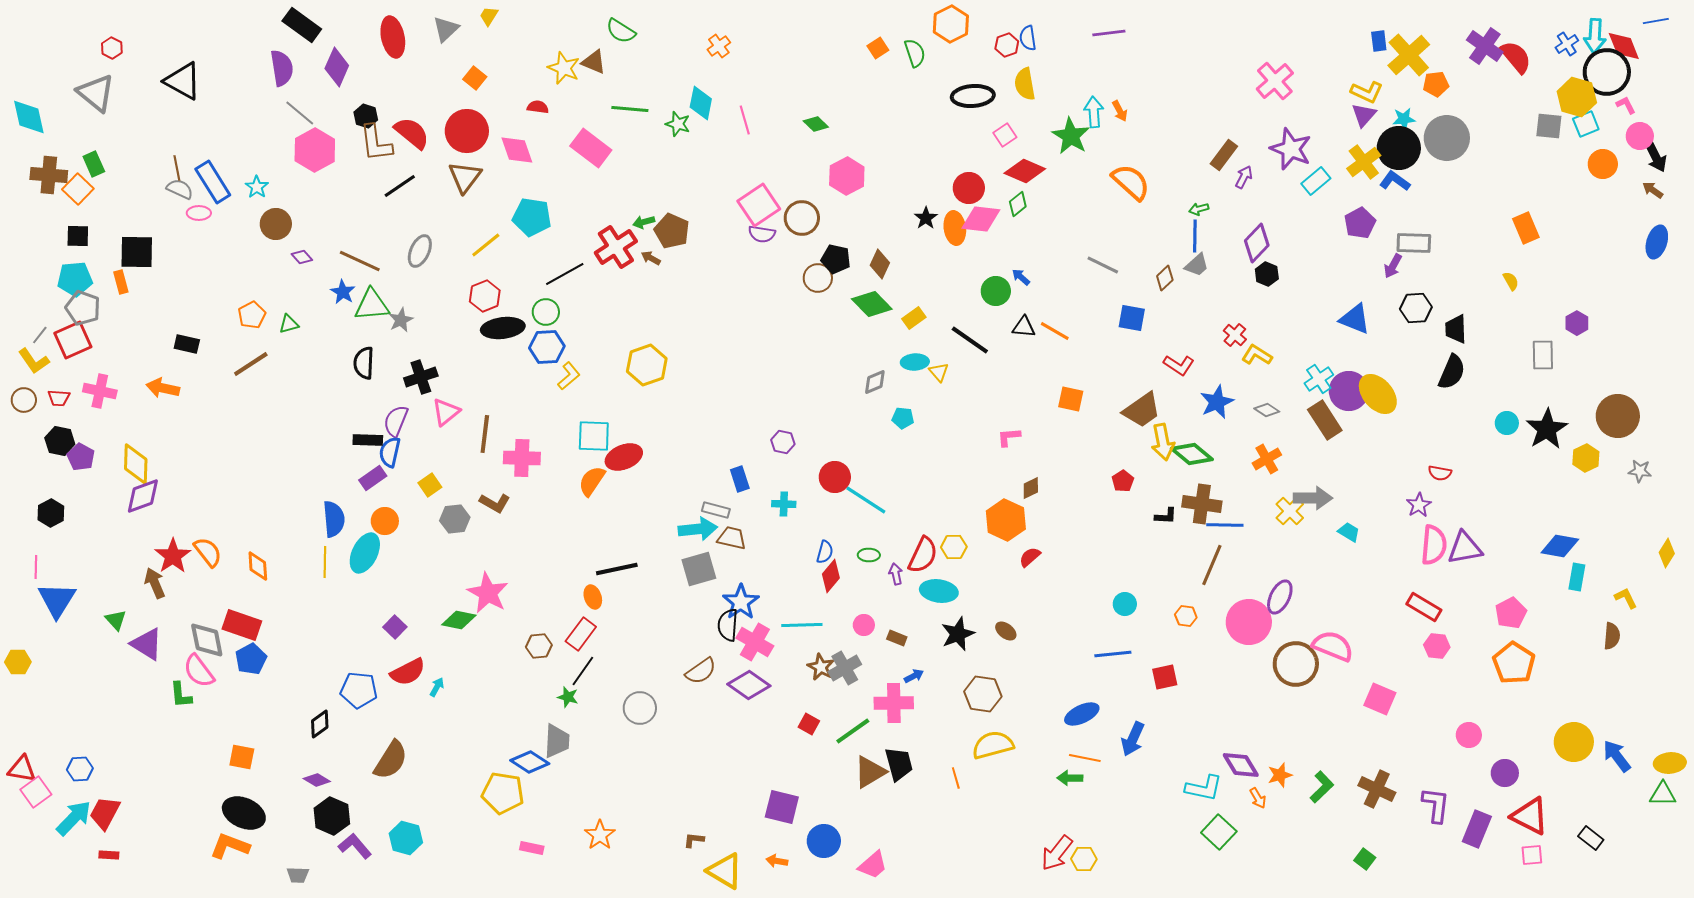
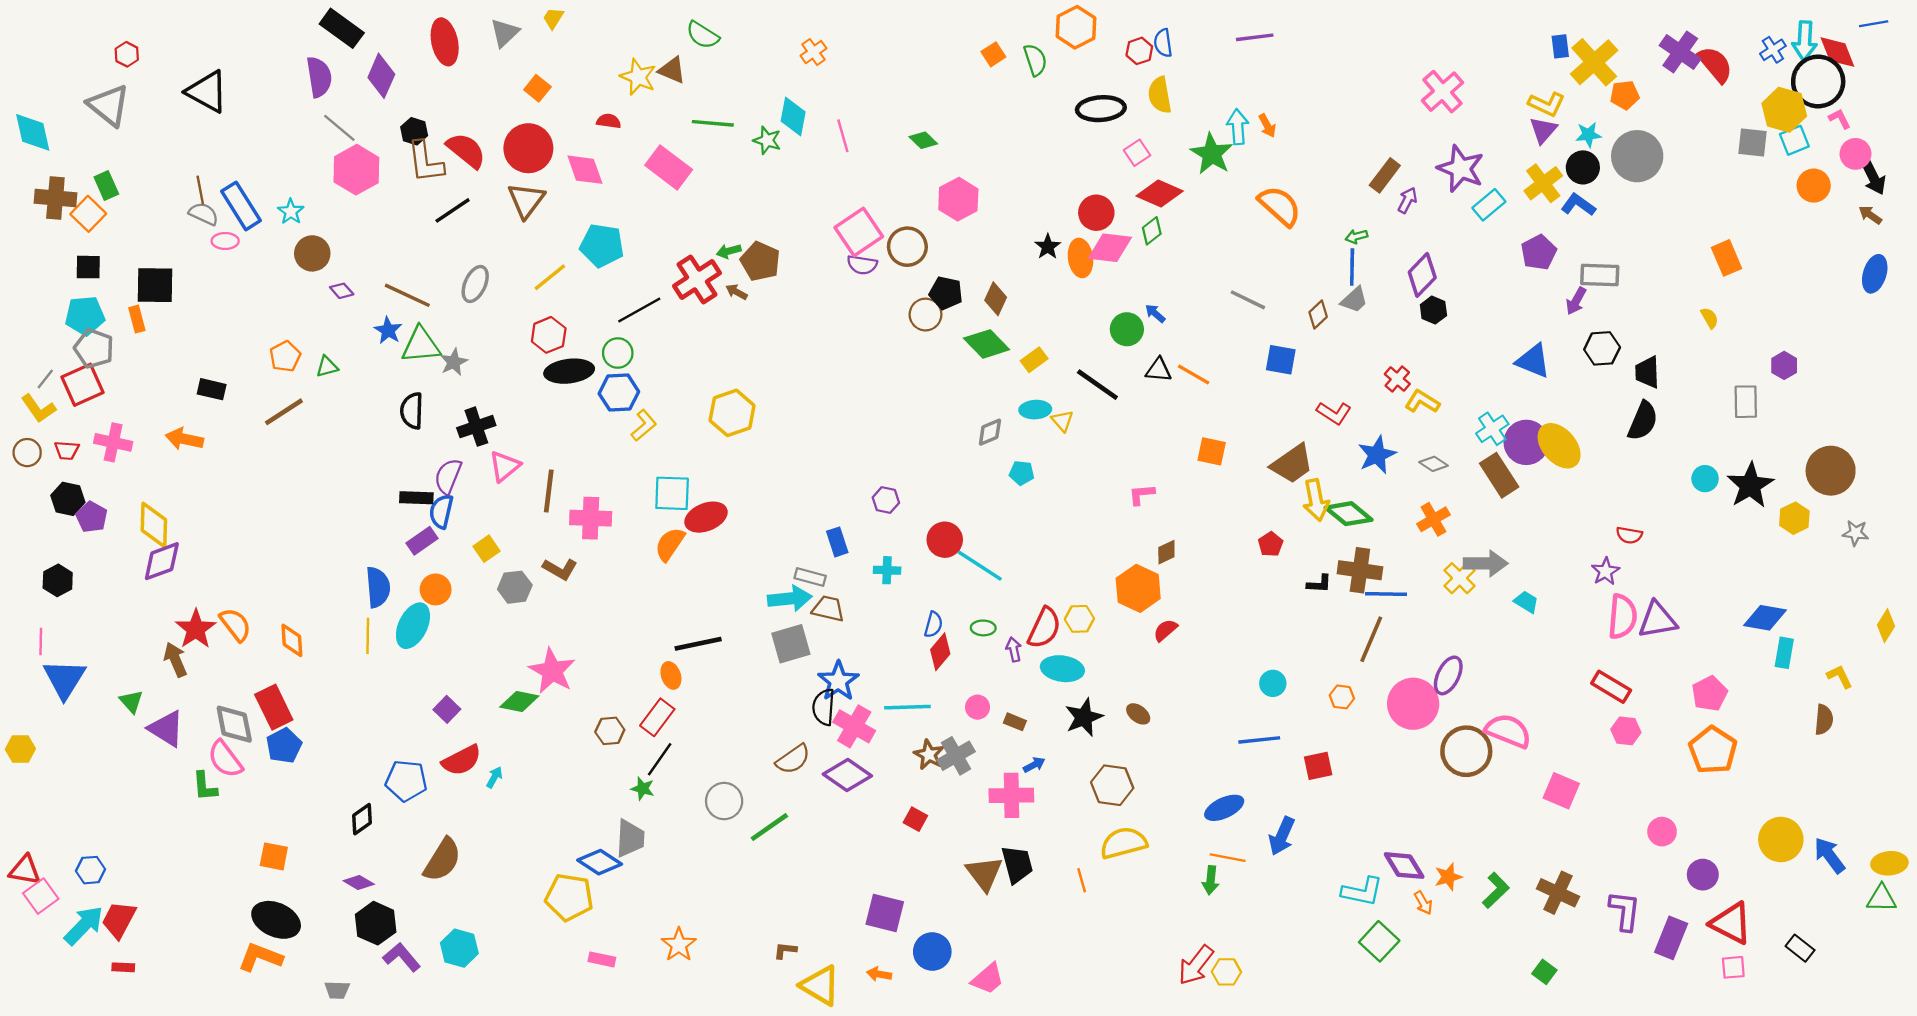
black circle: (1399, 148) -> (1583, 167), size x0.7
red rectangle: (242, 625) -> (274, 707), turned 45
green line: (853, 731) -> (769, 827), moved
brown triangle: (870, 772) -> (984, 873), turned -36
green arrow: (1070, 778) -> (1211, 880), turned -85

